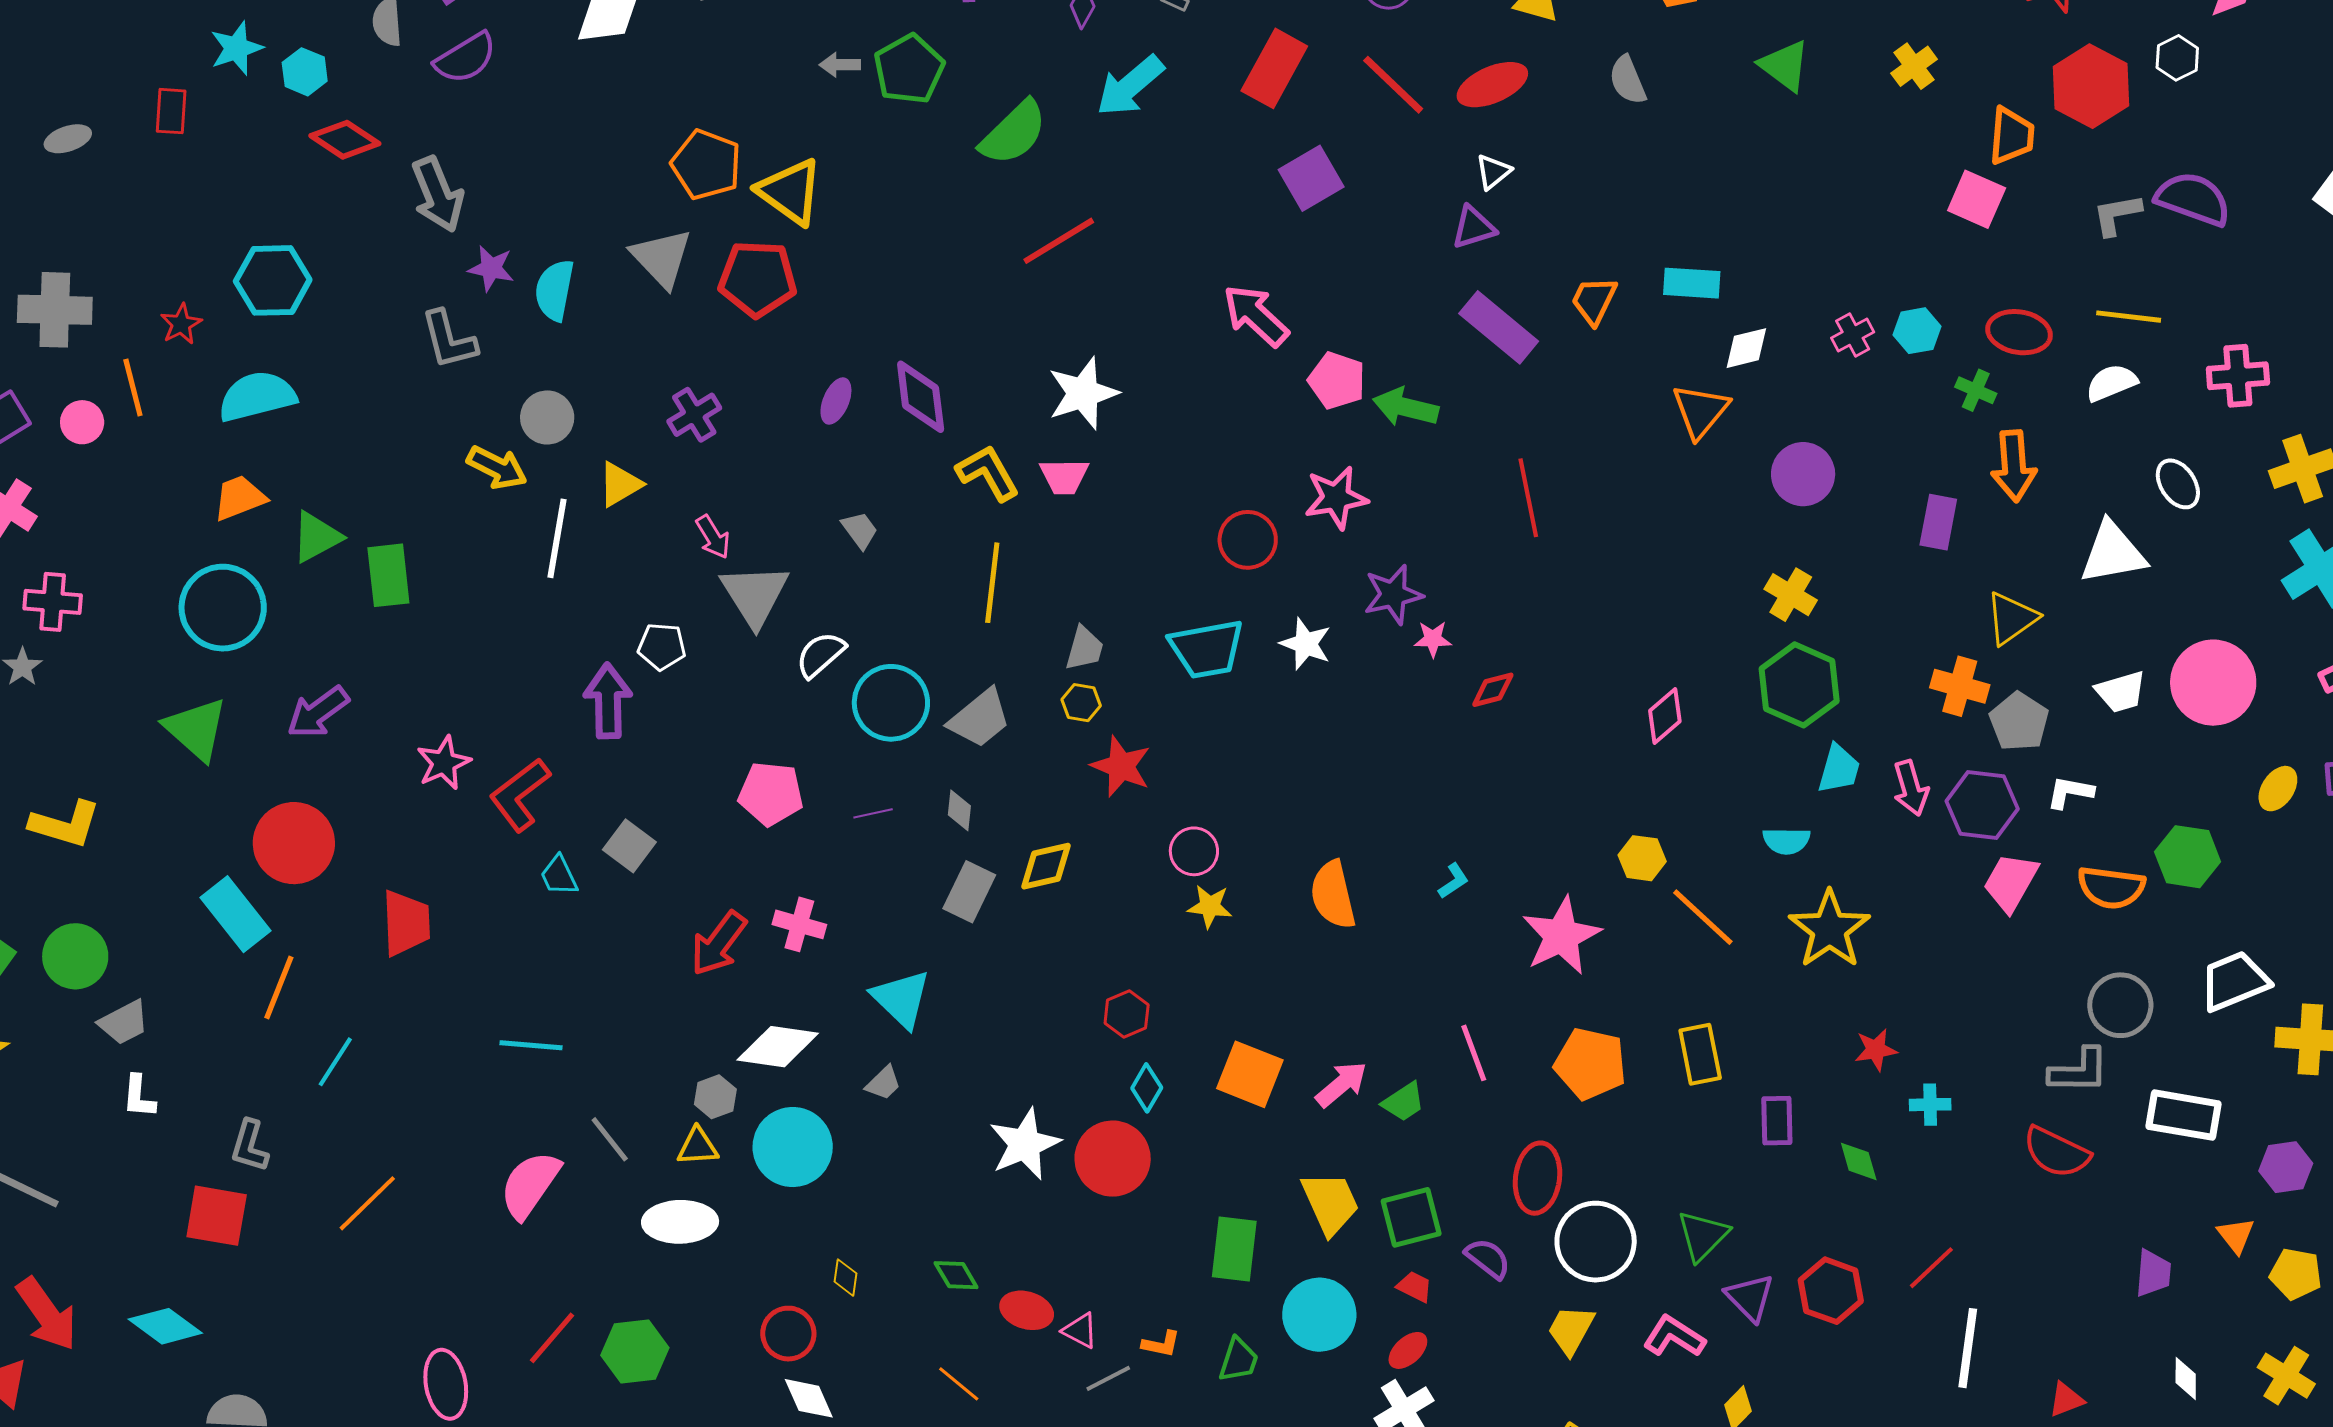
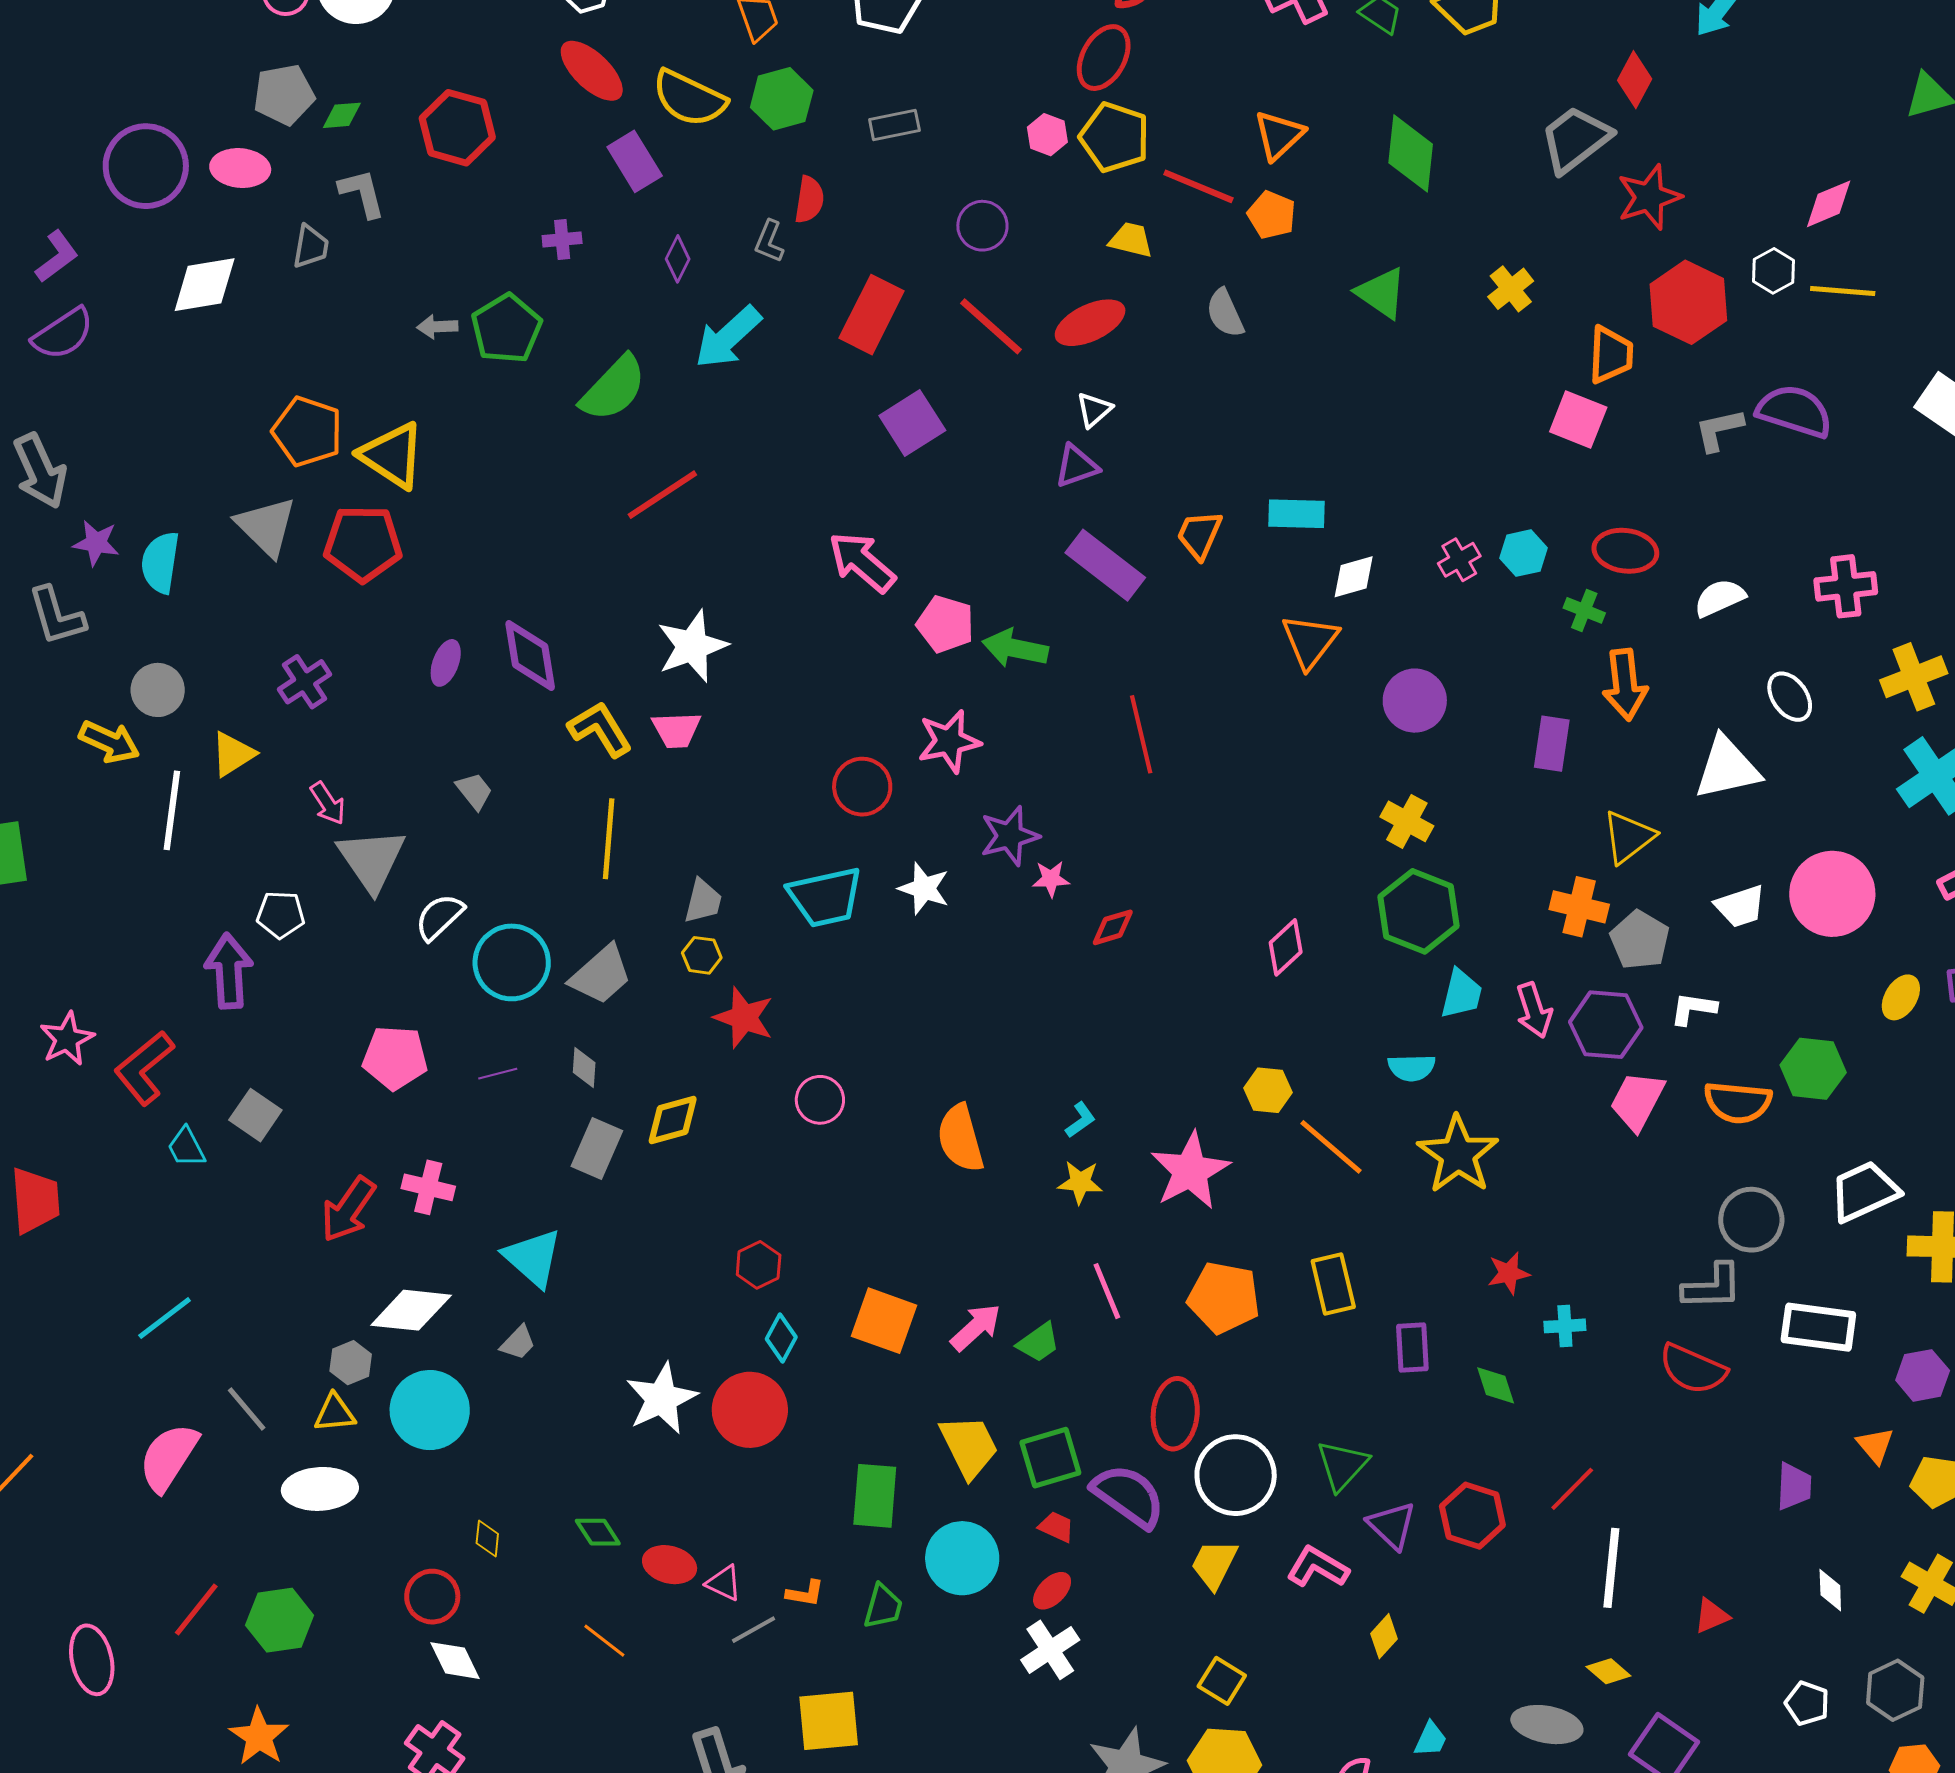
yellow line: (2129, 317) -> (1843, 291), moved
yellow star: (1210, 906) -> (1080, 1182), moved
cyan line: (531, 1045) -> (165, 1318), turned -40
purple semicircle: (1488, 1258) -> (1128, 1496), size x1.6

